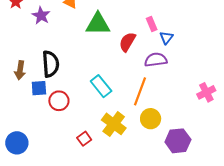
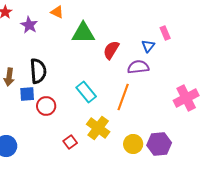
pink rectangle: (152, 24) -> (165, 33), moved
pink cross: (206, 92) -> (186, 98), size x1.4
yellow circle: (151, 119) -> (133, 144), moved

